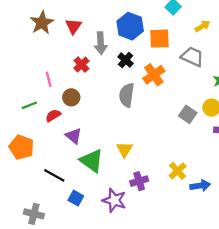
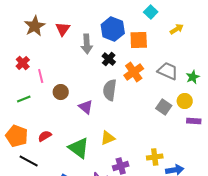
gray trapezoid: (192, 57) -> (168, 71), moved
red cross: (81, 65) -> (23, 63), moved
red semicircle: (53, 115) -> (45, 136), moved
purple triangle: (74, 136) -> (86, 107), moved
yellow triangle: (124, 149) -> (108, 138), turned 35
yellow cross: (178, 171) -> (155, 157), turned 35
black line: (54, 175) -> (29, 161), moved

